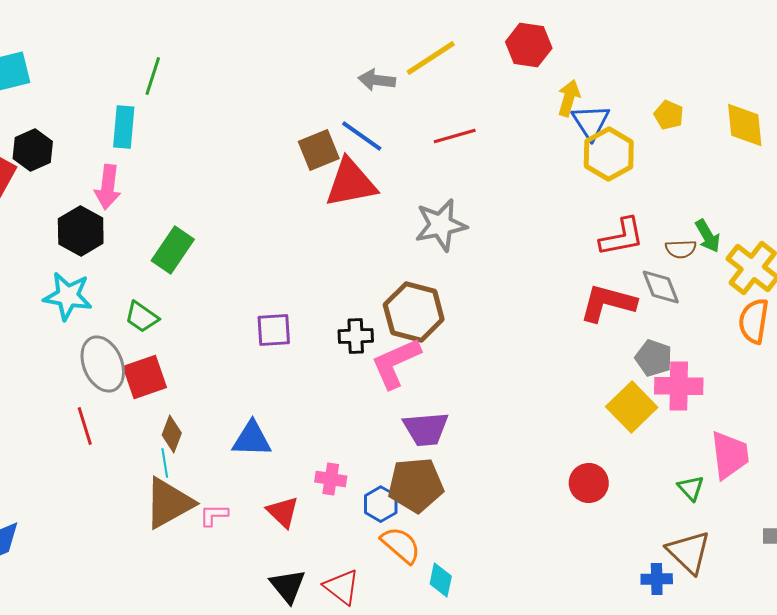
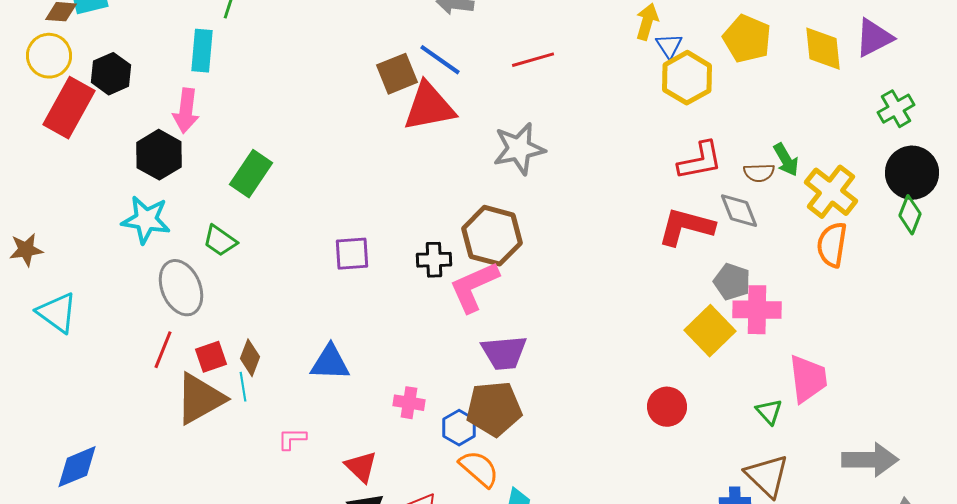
yellow pentagon: (669, 115) -> (747, 39), size x1.6
blue triangle: (591, 122) -> (669, 46), size x0.7
red square: (145, 377) -> (211, 357), moved, size x0.7
red line: (85, 426) -> (163, 350), turned 39
brown triangle: (169, 503) -> (200, 399), moved
red triangle: (283, 512) -> (361, 467), moved

